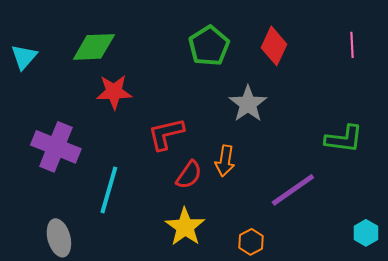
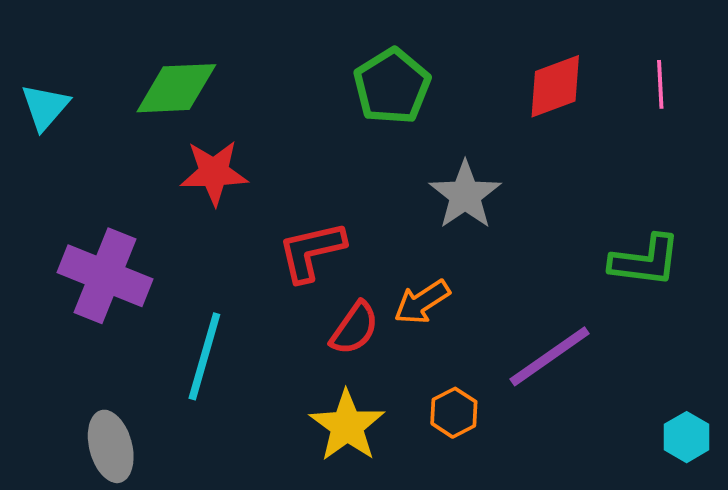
red diamond: (274, 46) -> (555, 86), moved, turned 45
orange arrow: (225, 161) -> (422, 302), turned 48
orange hexagon: (251, 242) -> (454, 413), moved

